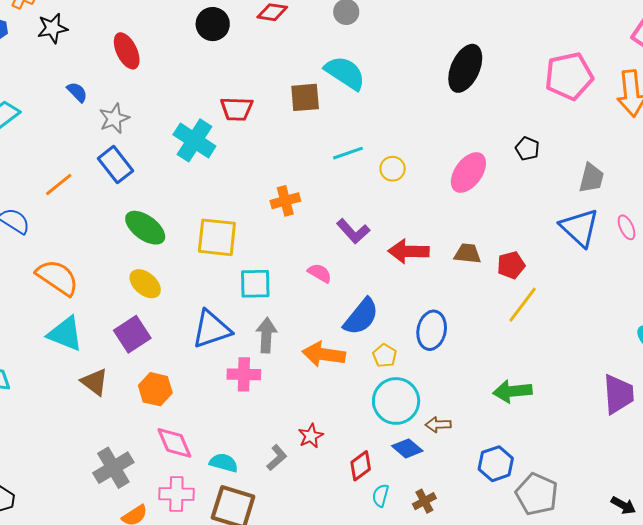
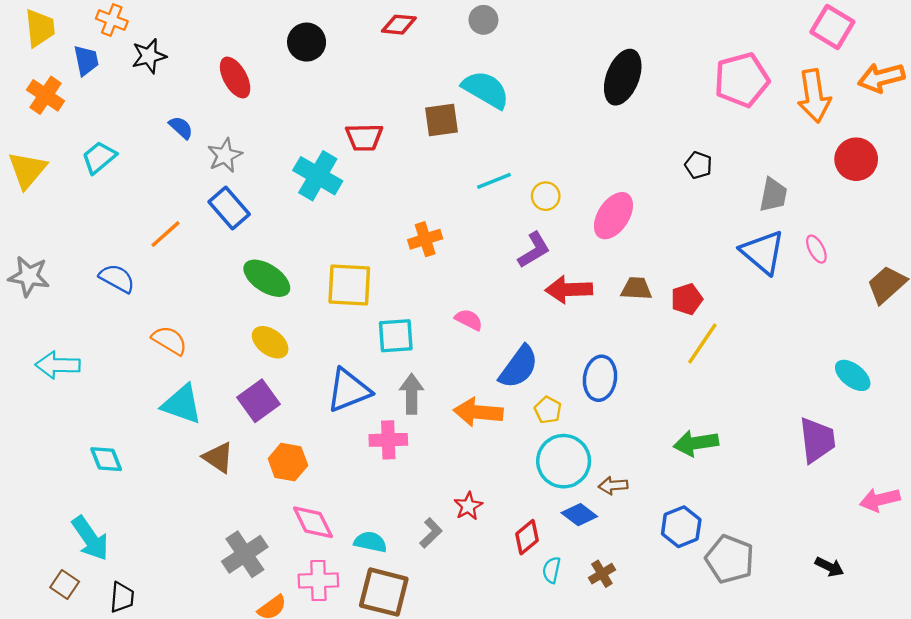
black circle: (213, 24) -> (307, 42), moved
pink ellipse: (468, 172) -> (613, 216), moved
purple L-shape: (353, 231) -> (534, 250), moved, turned -76
orange semicircle: (57, 277) -> (169, 340), size x0.7

